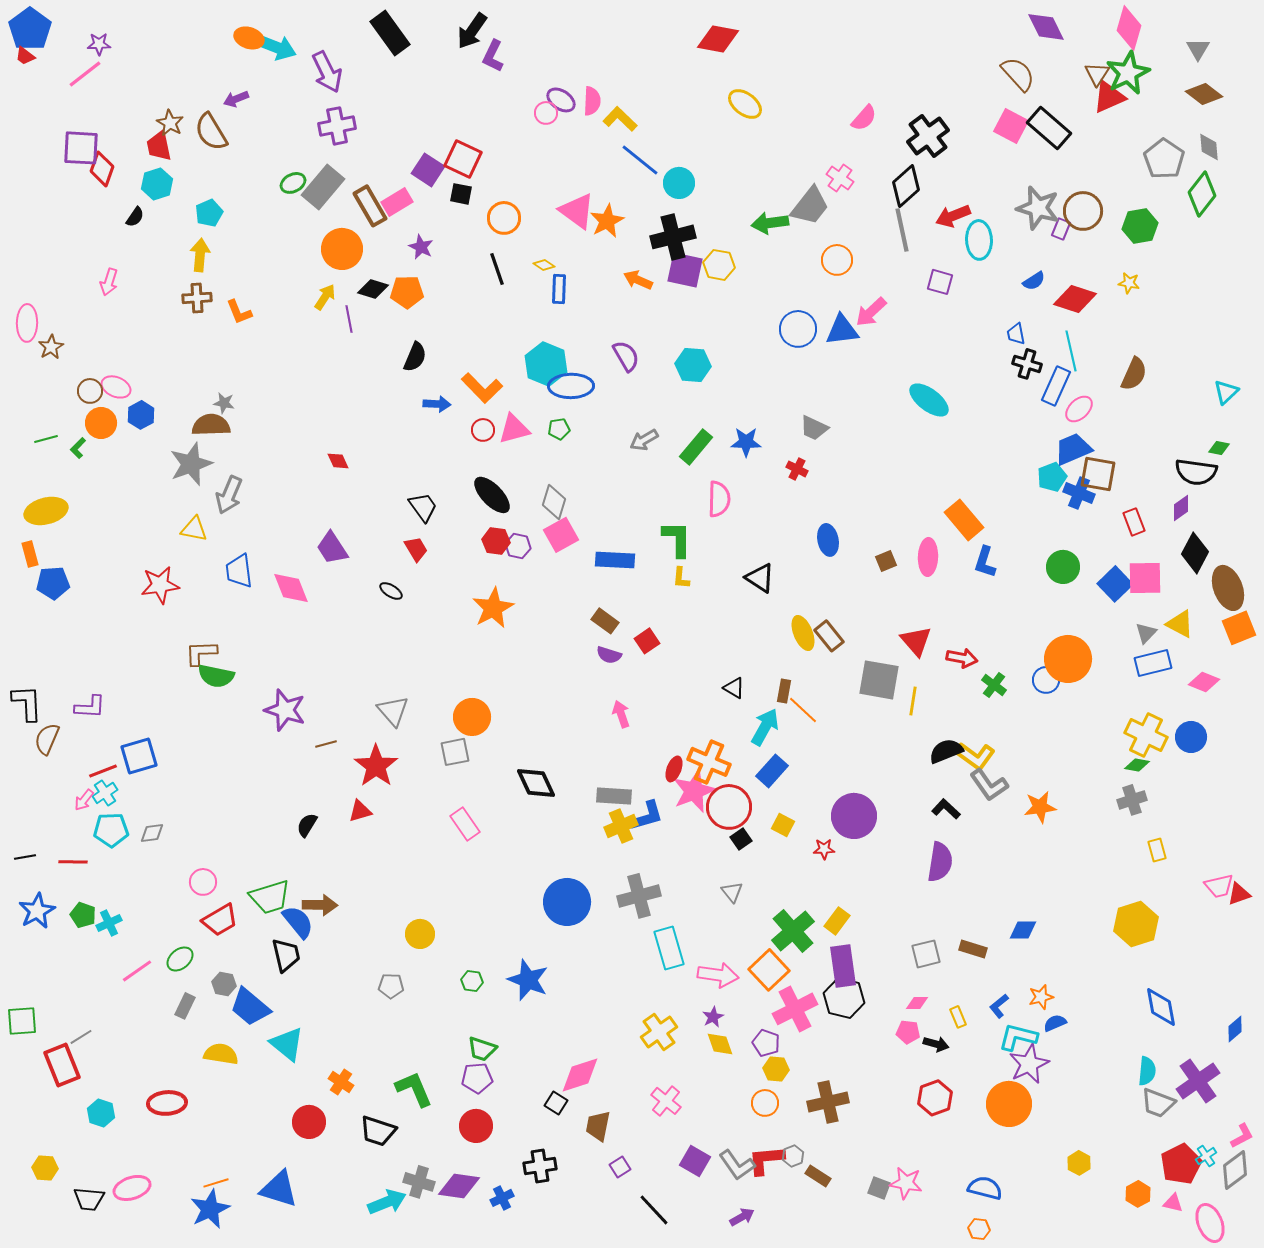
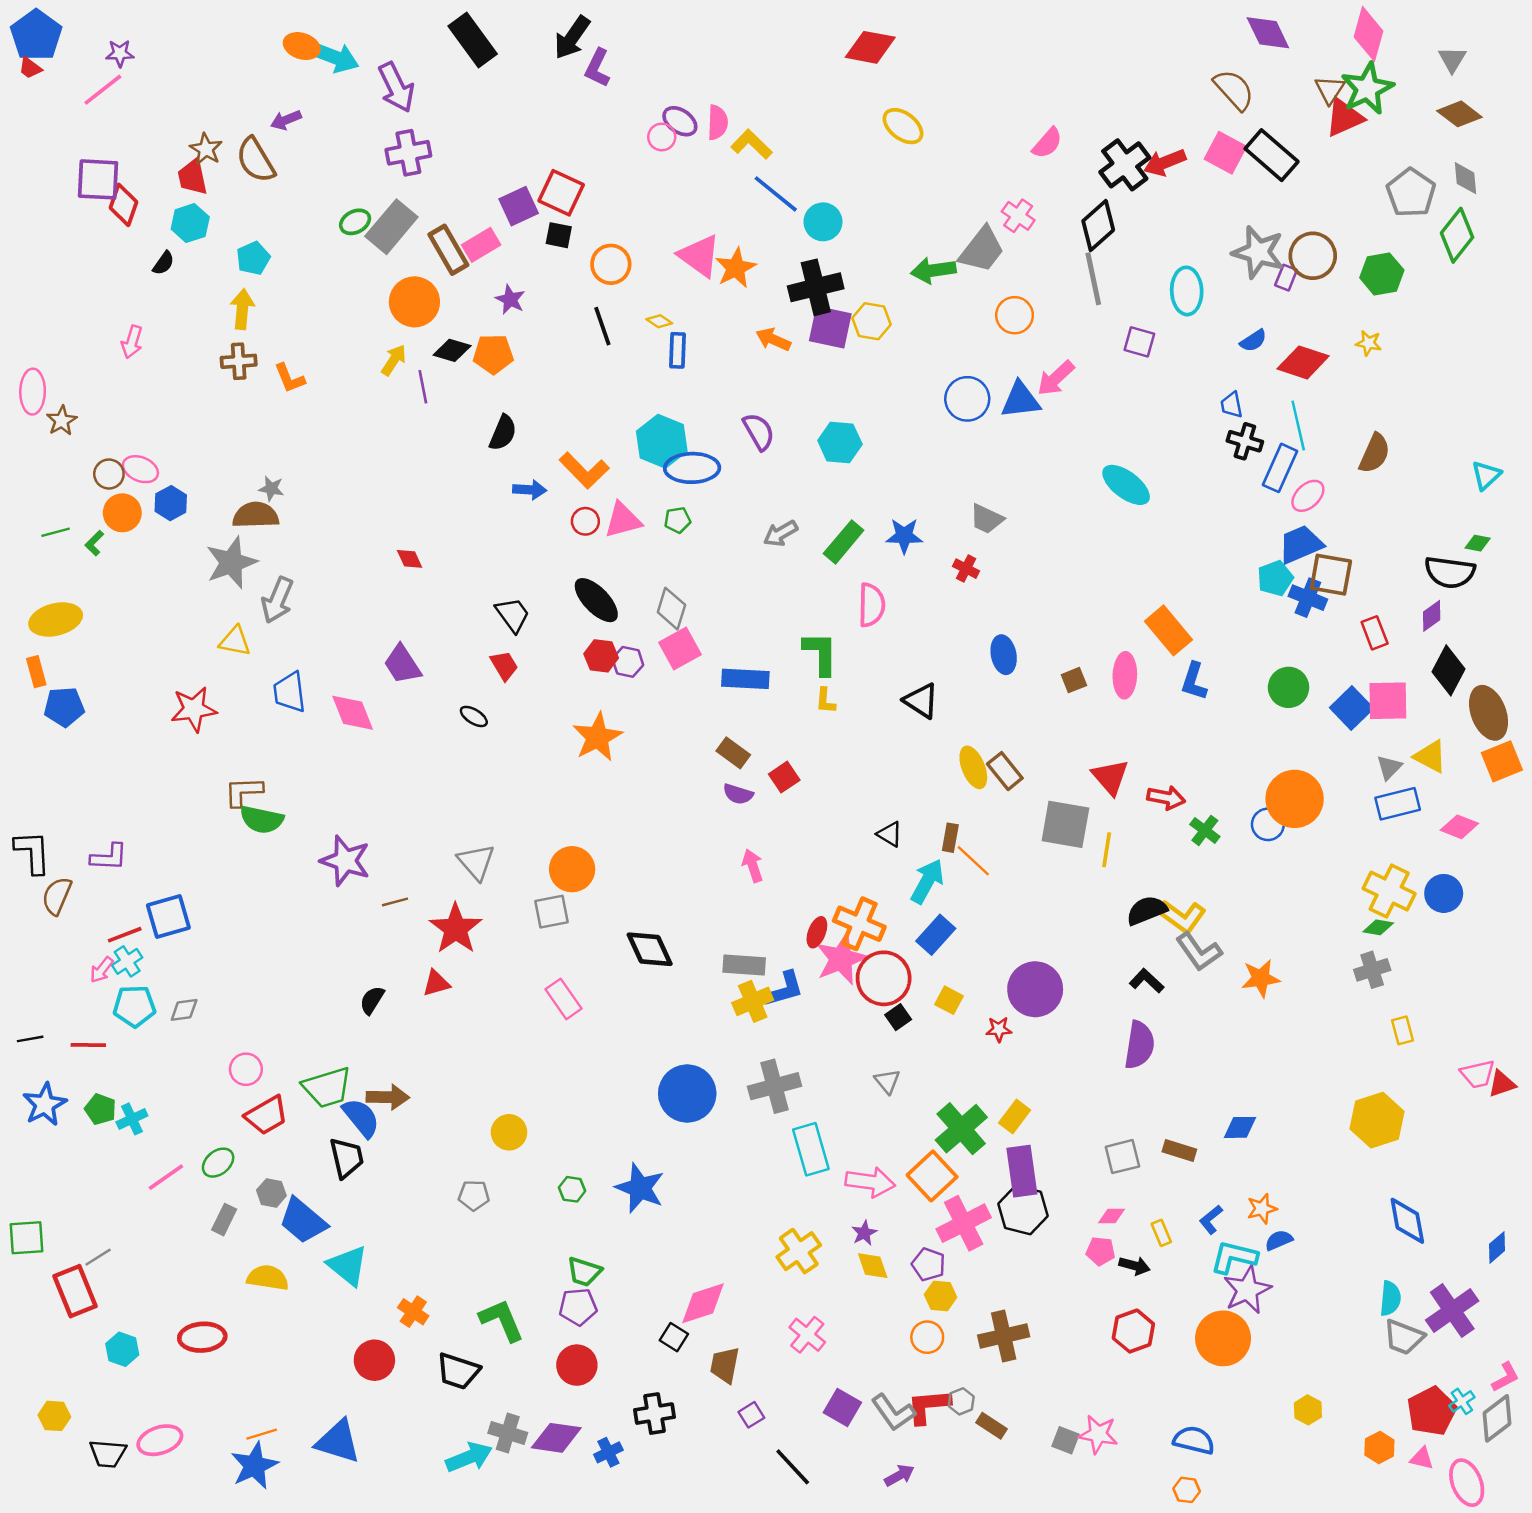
purple square: (428, 170) -> (519, 206), turned 32
red arrow: (953, 216) -> (1165, 162), moved

